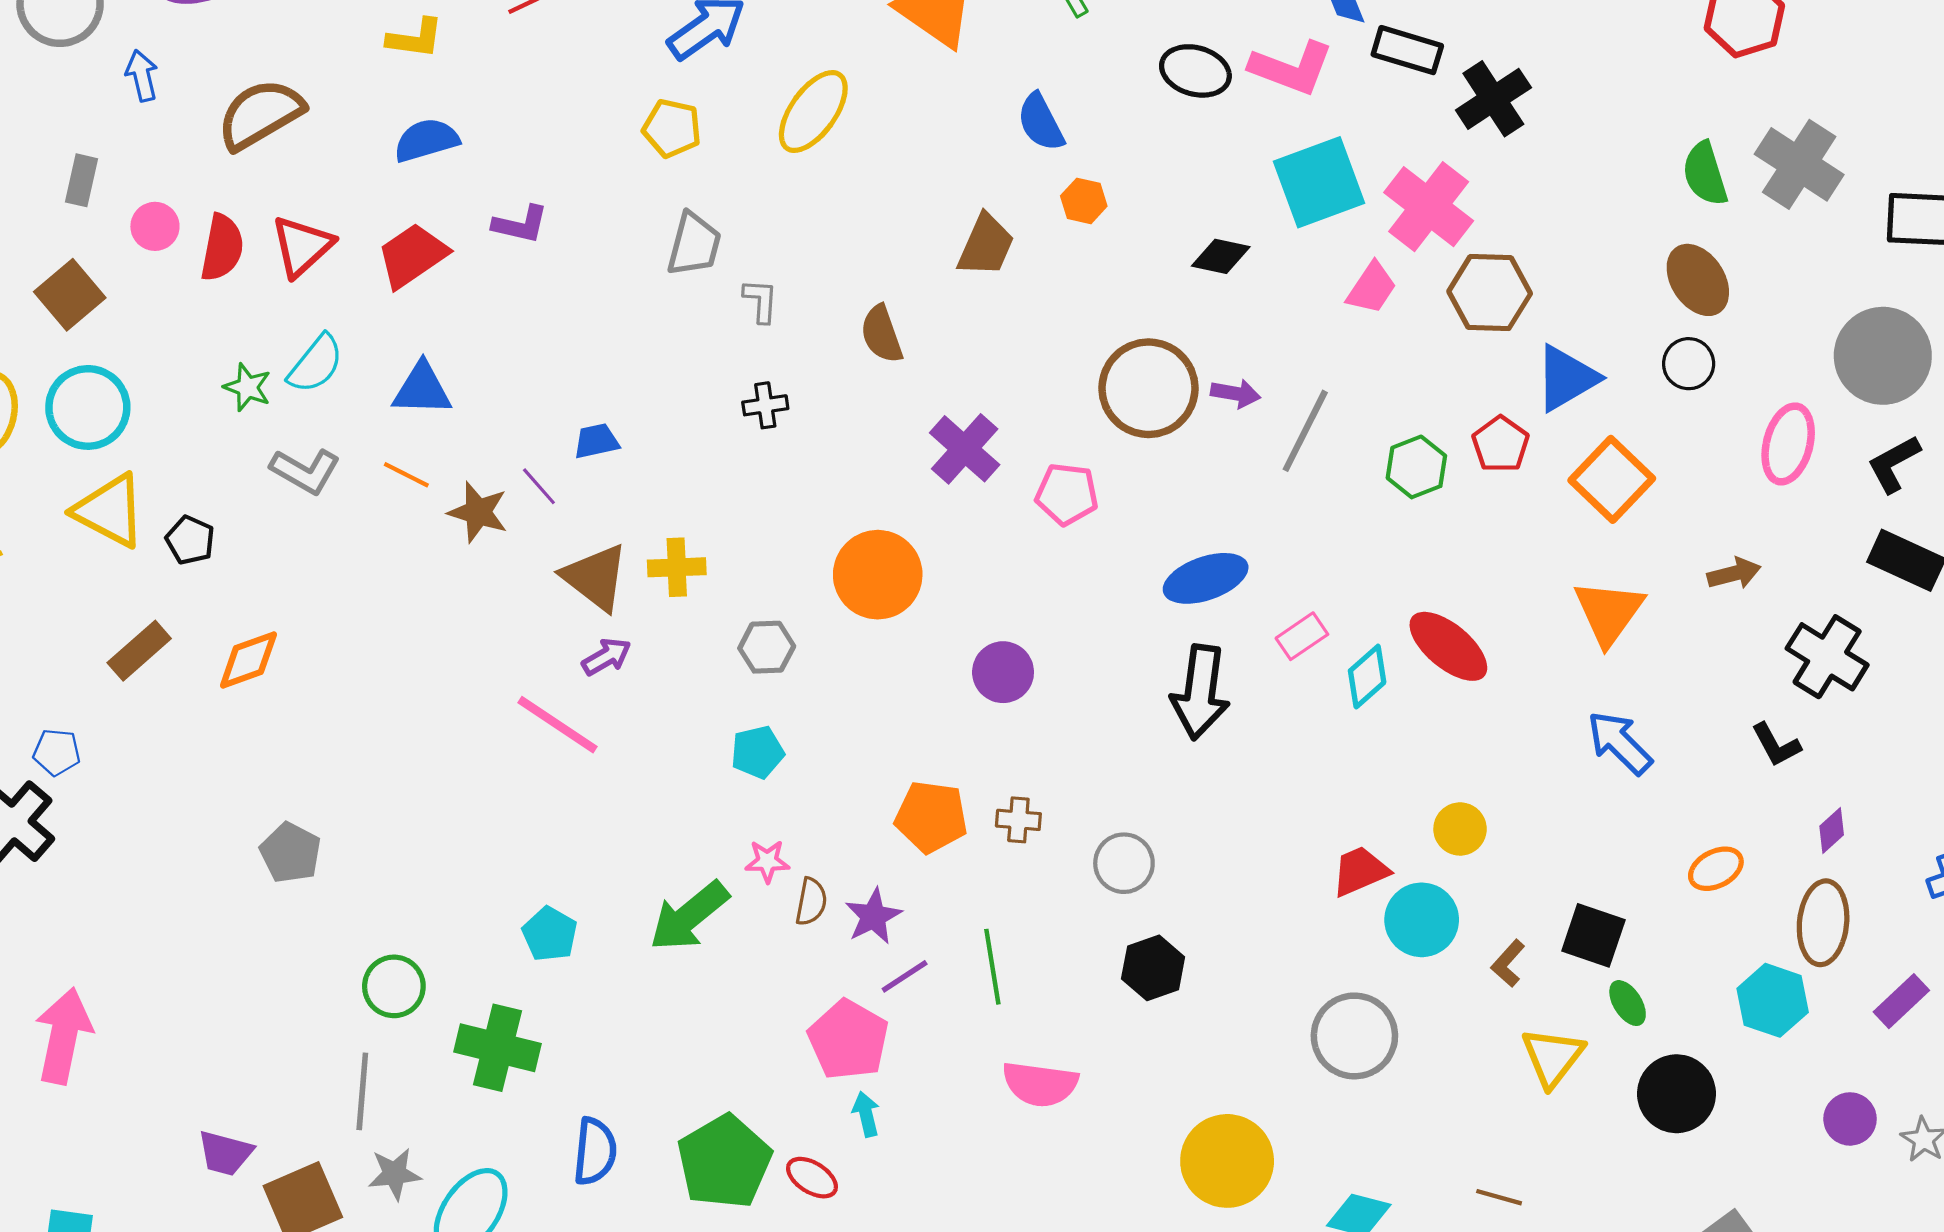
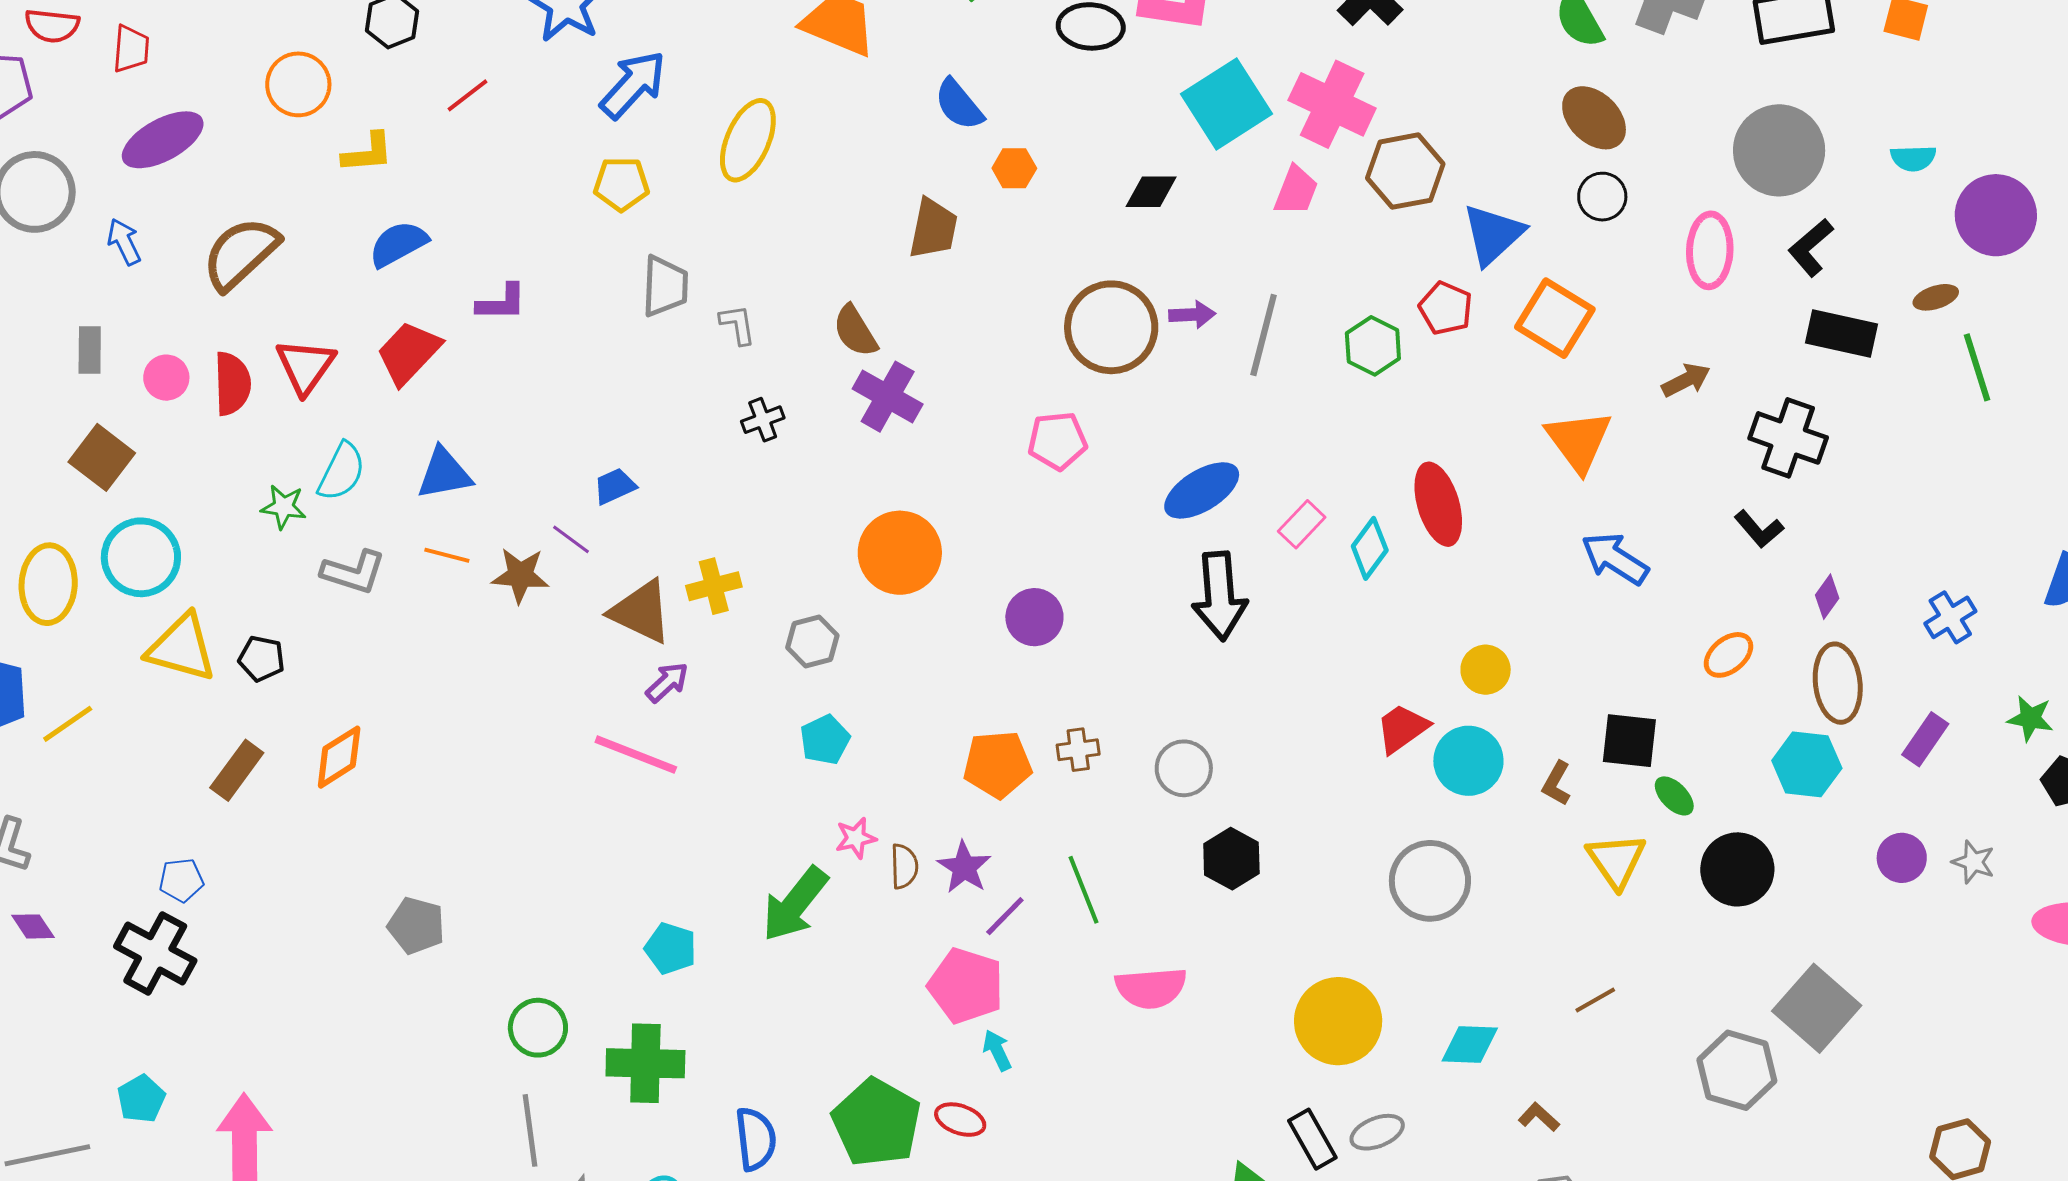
purple cross: (965, 449) -> (888, 397), moved
red ellipse: (1448, 646) -> (1438, 504), turned 46
brown line: (1499, 1197) -> (1595, 1000), turned -33

